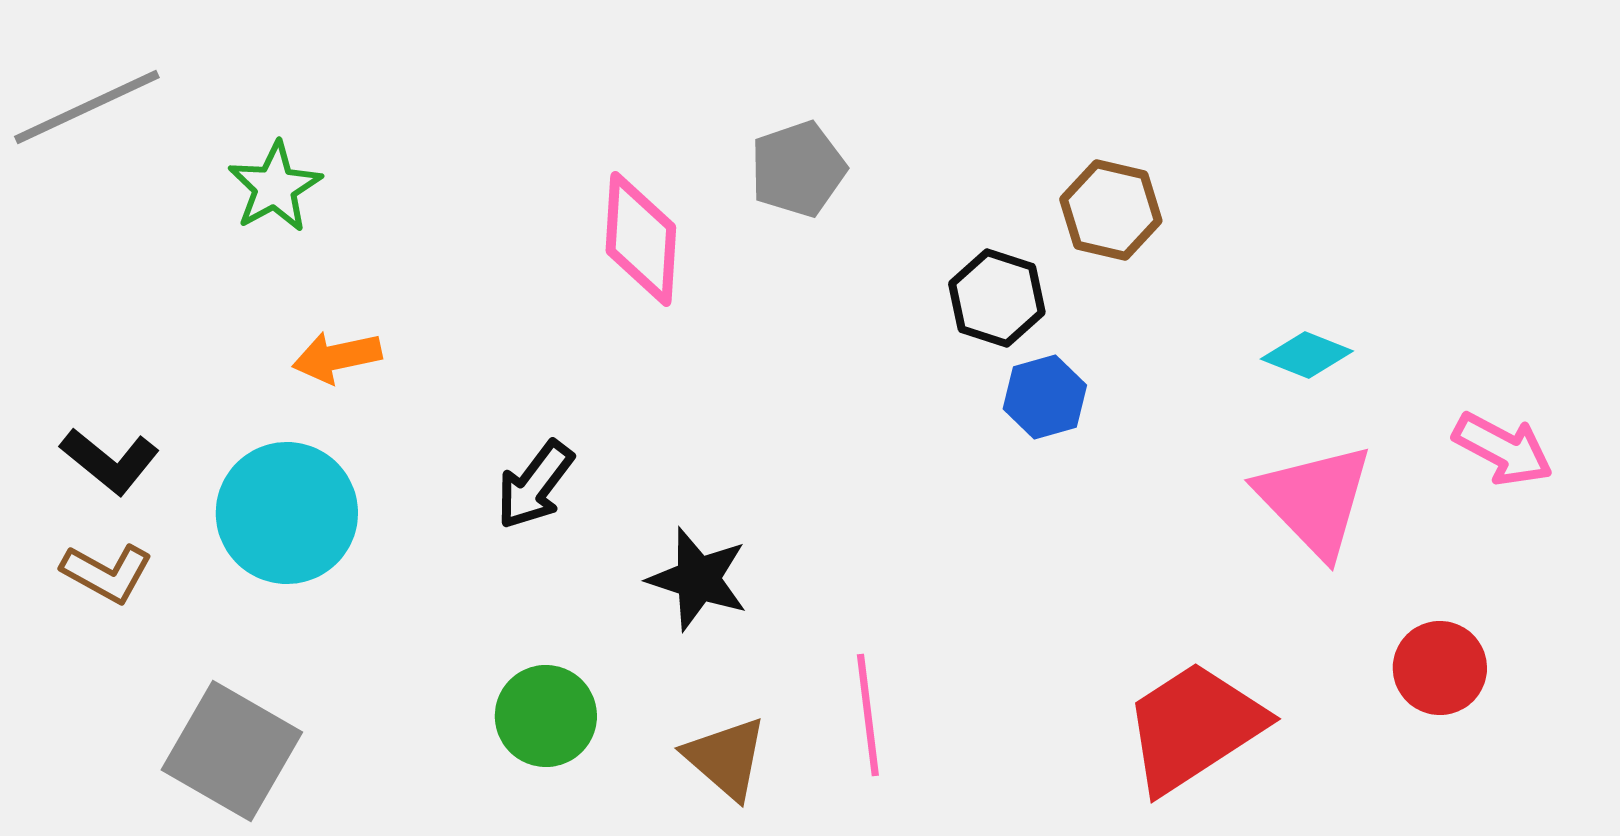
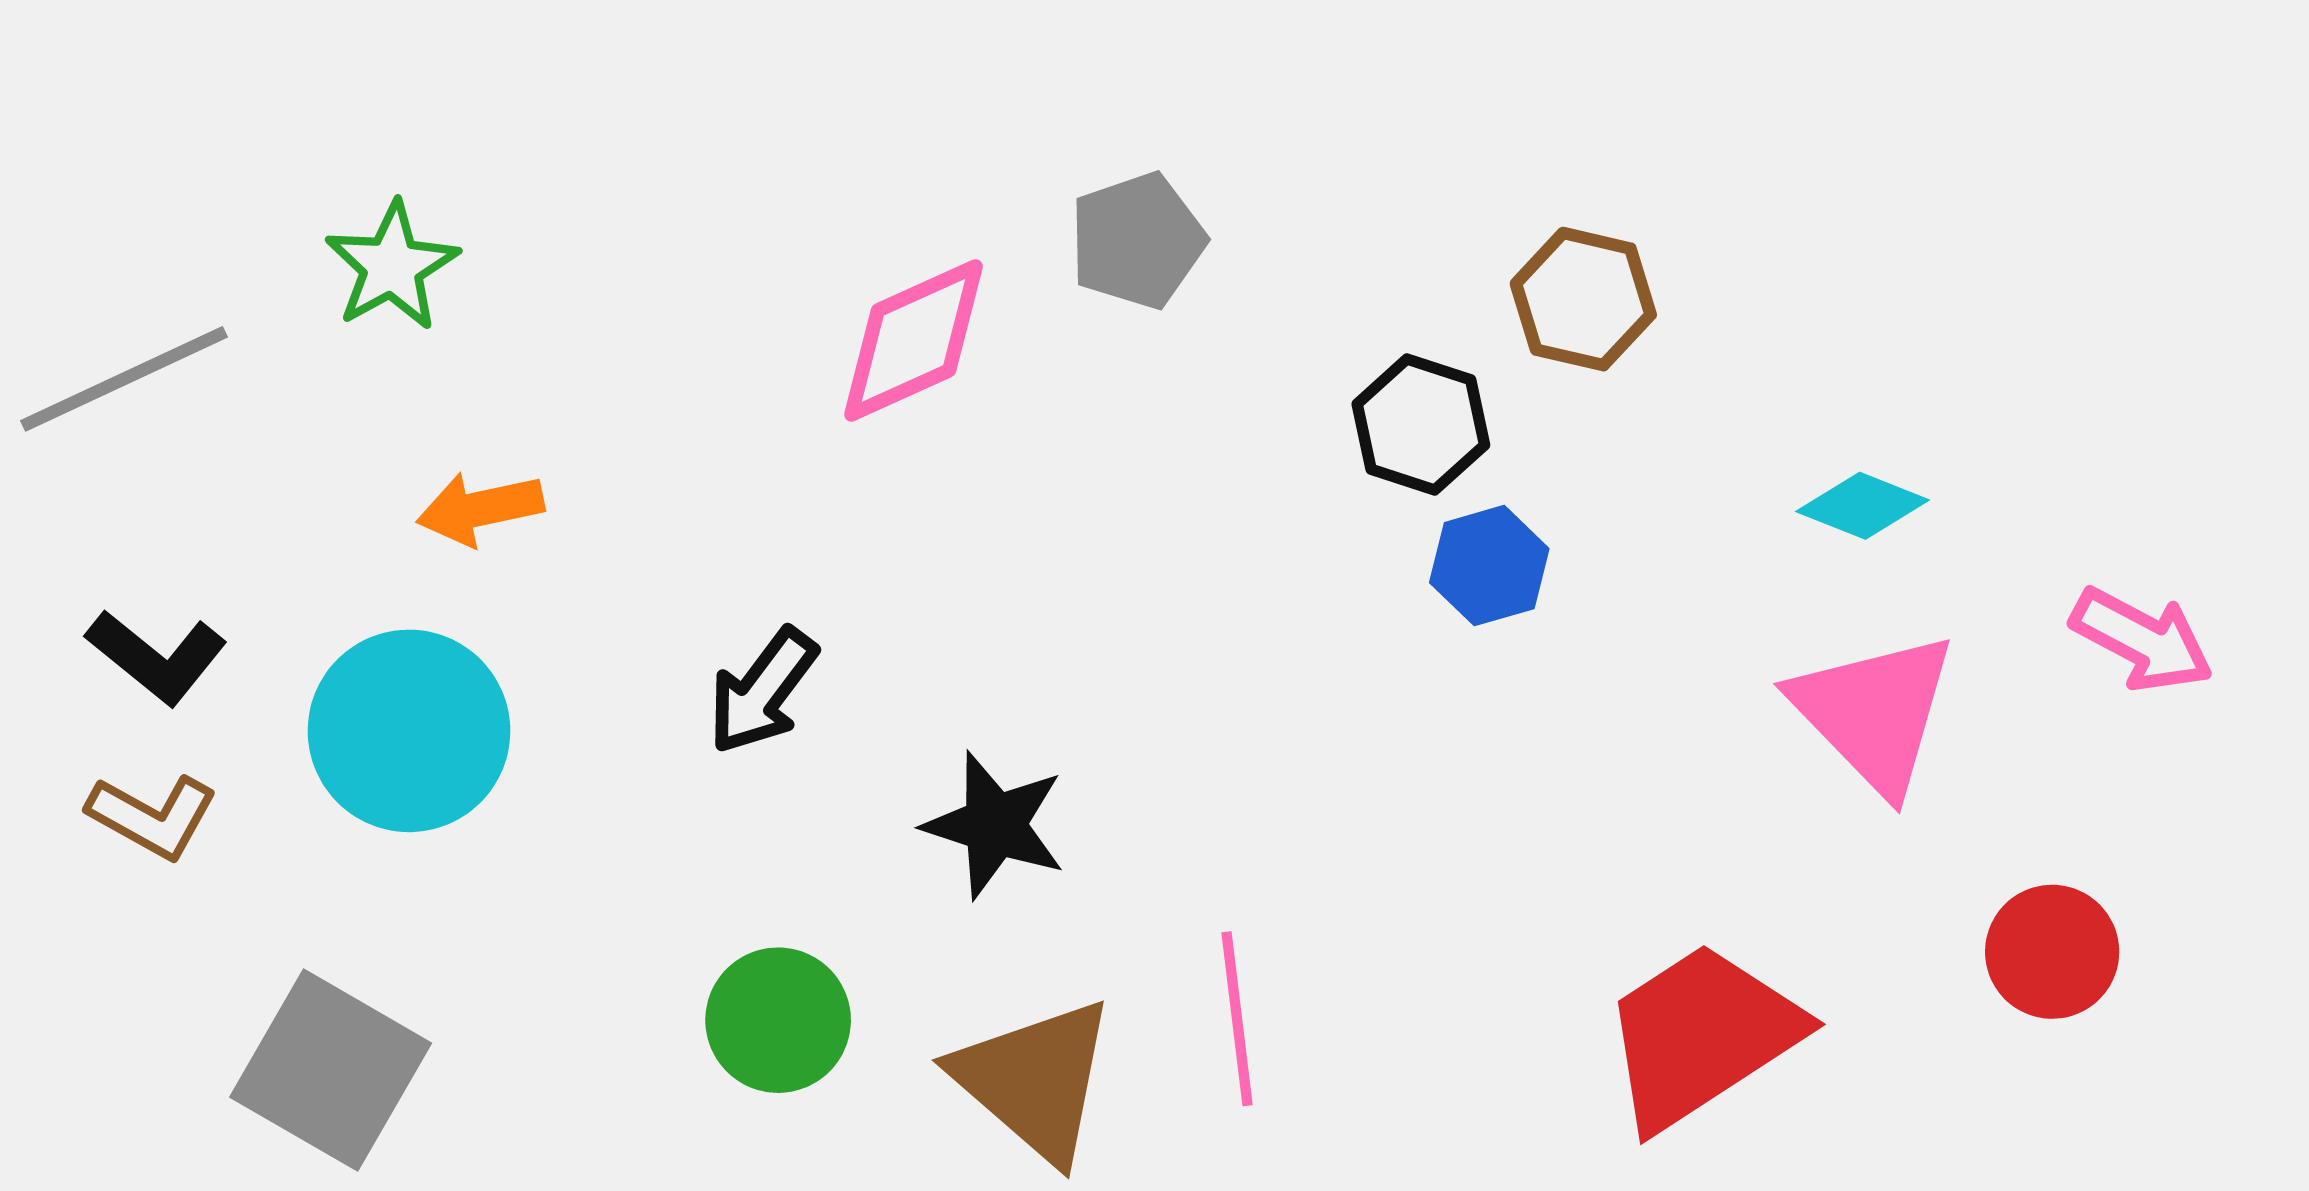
gray line: (87, 107) -> (124, 379), moved
pink diamond: (641, 239) -> (913, 340), turned 62
brown triangle: (726, 758) -> (1035, 1080), size x1.4

